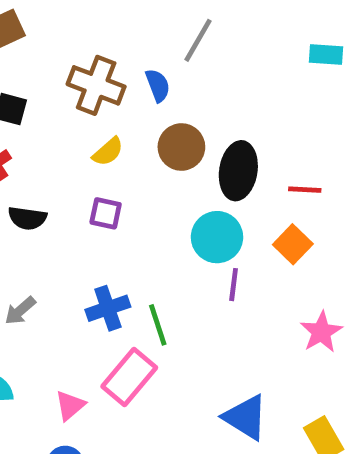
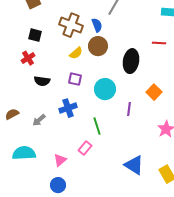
brown circle: (181, 147) -> (98, 46), moved
red line: (305, 190) -> (159, 43), moved
cyan circle: (217, 237) -> (105, 89), moved
blue cross: (108, 308) -> (68, 108), moved
pink rectangle: (129, 377) -> (85, 148), size x0.6

